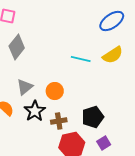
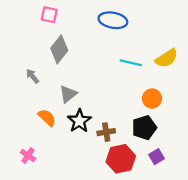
blue ellipse: (112, 21) -> (113, 20), moved, turned 45
orange circle: (55, 91) -> (152, 98), moved

